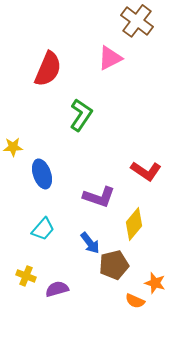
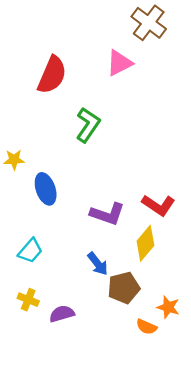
red L-shape: (146, 171) -> (158, 205), moved
cyan trapezoid: (43, 229) -> (30, 251), moved

